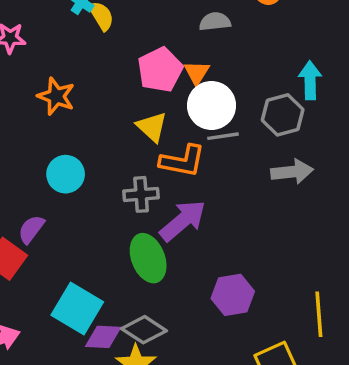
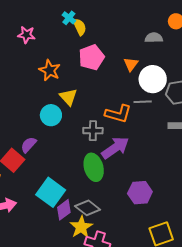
gray semicircle: (215, 22) -> (154, 38), moved
pink pentagon: (160, 70) -> (92, 57), moved
white circle: (212, 105) -> (153, 79), moved
yellow triangle: (152, 127) -> (68, 97), moved
purple diamond: (103, 337) -> (64, 210), turned -45

